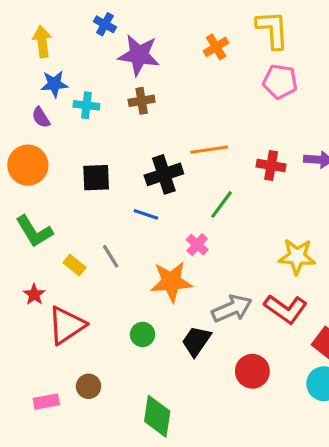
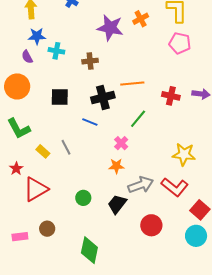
purple star: (139, 55) -> (110, 28), moved
brown cross: (142, 101) -> (90, 61), moved
orange star: (171, 282) -> (116, 166), moved, size x0.6

